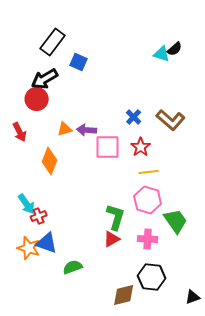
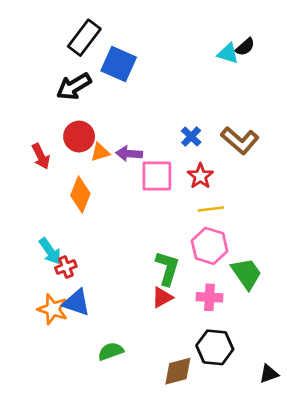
blue square: (79, 62) -> (119, 64), size x1.5
red circle: (37, 99) -> (79, 137), moved
green semicircle: (73, 267) -> (111, 351), moved

